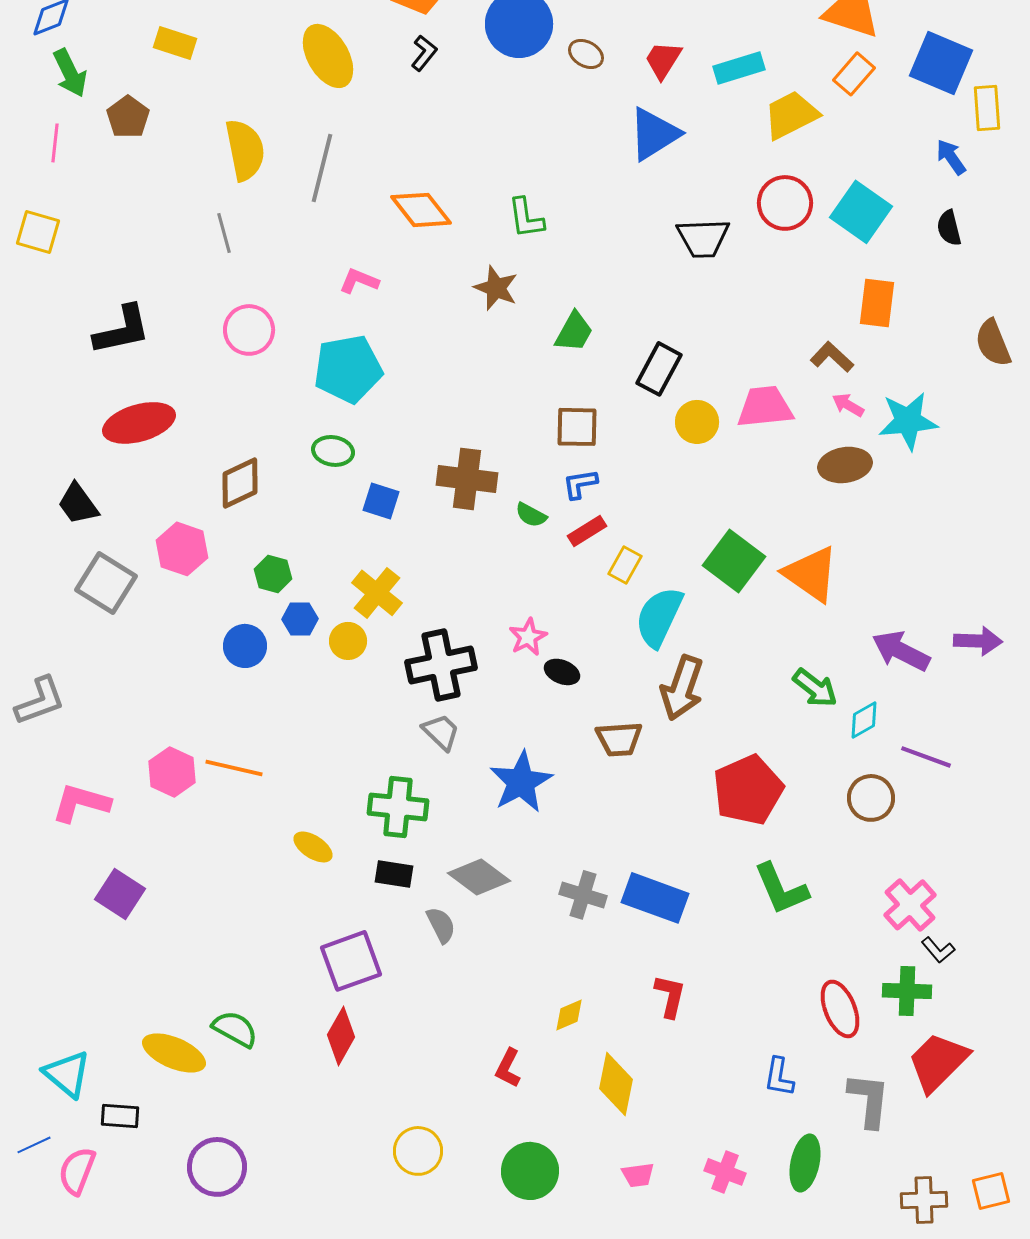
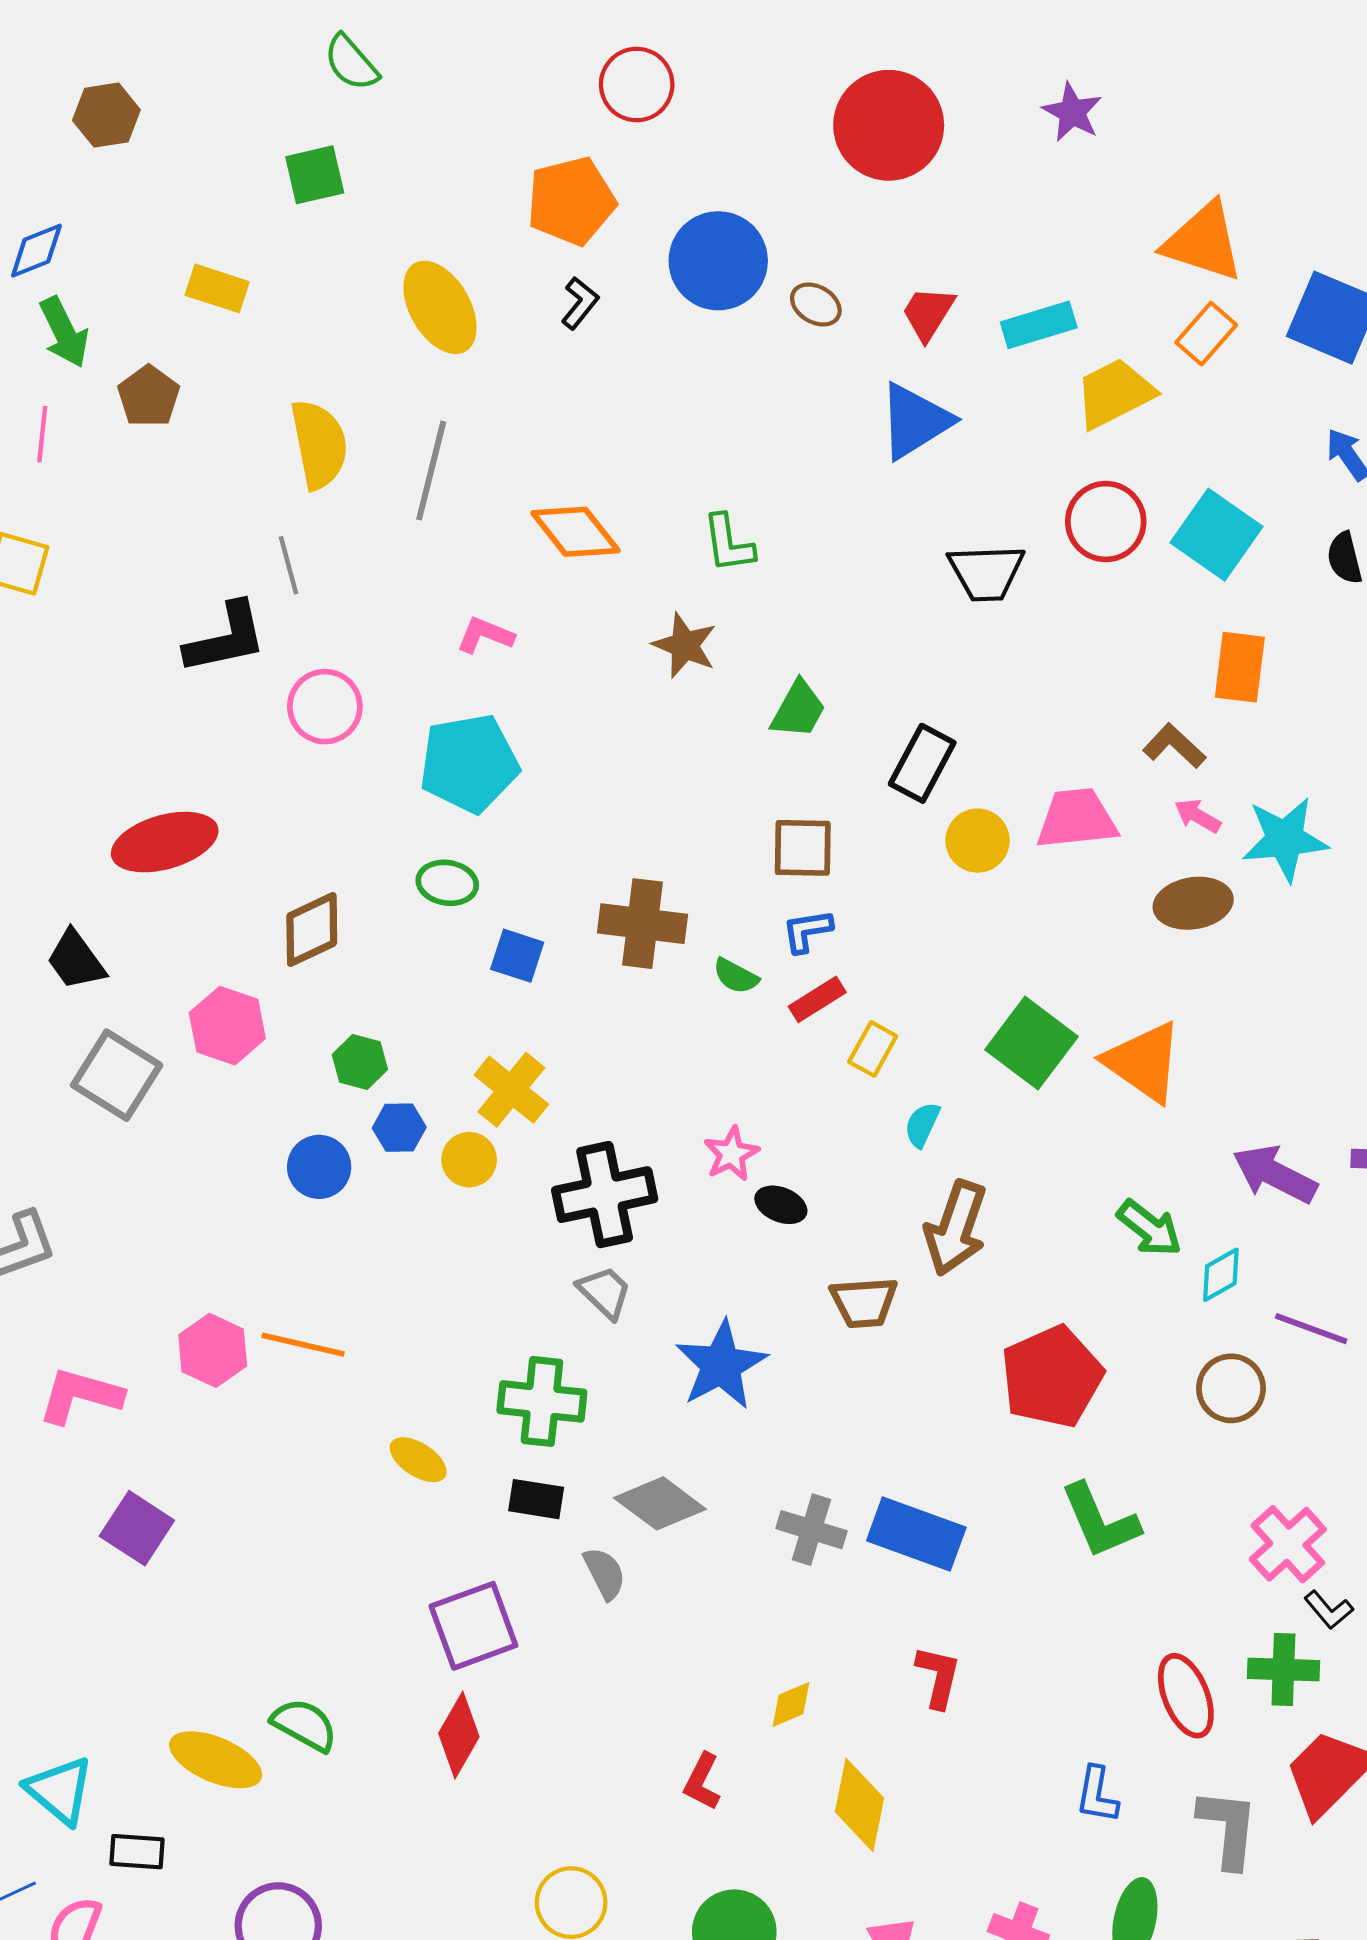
black L-shape: (122, 330) -> (226, 638), moved
cyan semicircle: (659, 617) -> (922, 1125), size x0.5

